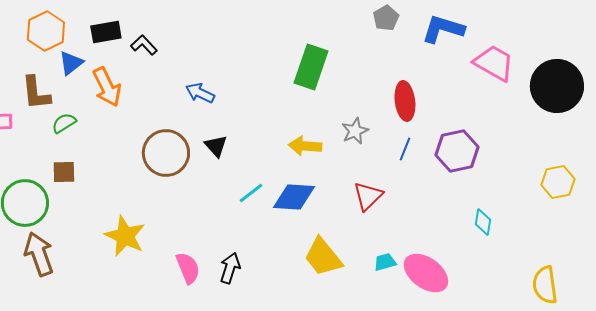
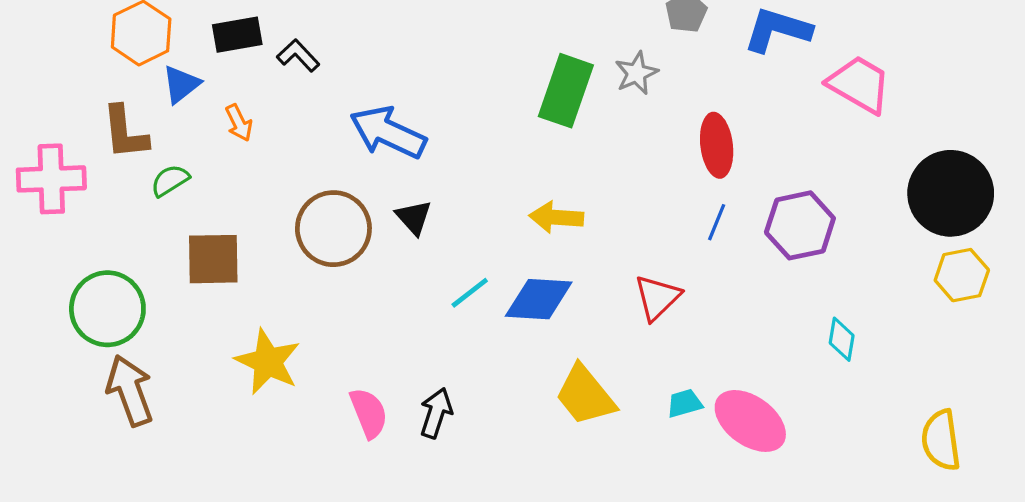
black circle: (557, 86) -> (951, 193), moved
orange arrow: (107, 87) -> (239, 123), size x0.6
blue arrow: (200, 93) -> (388, 132), size x1.6
gray star: (355, 131) -> (636, 73), moved
brown square: (64, 172) -> (213, 259), moved, size x1.5

